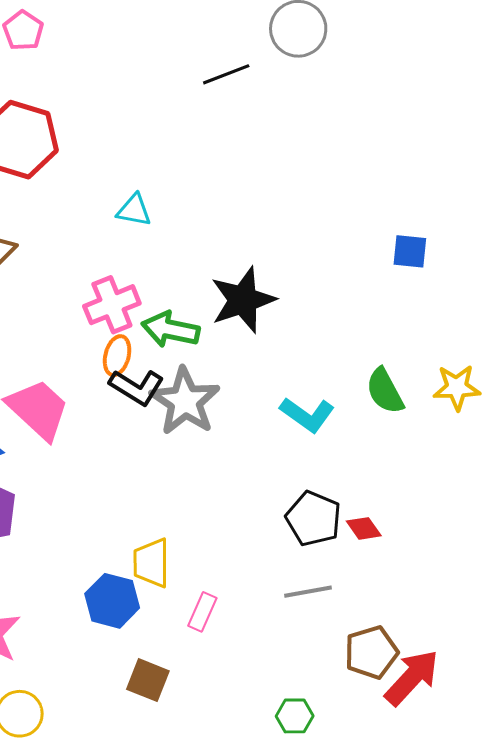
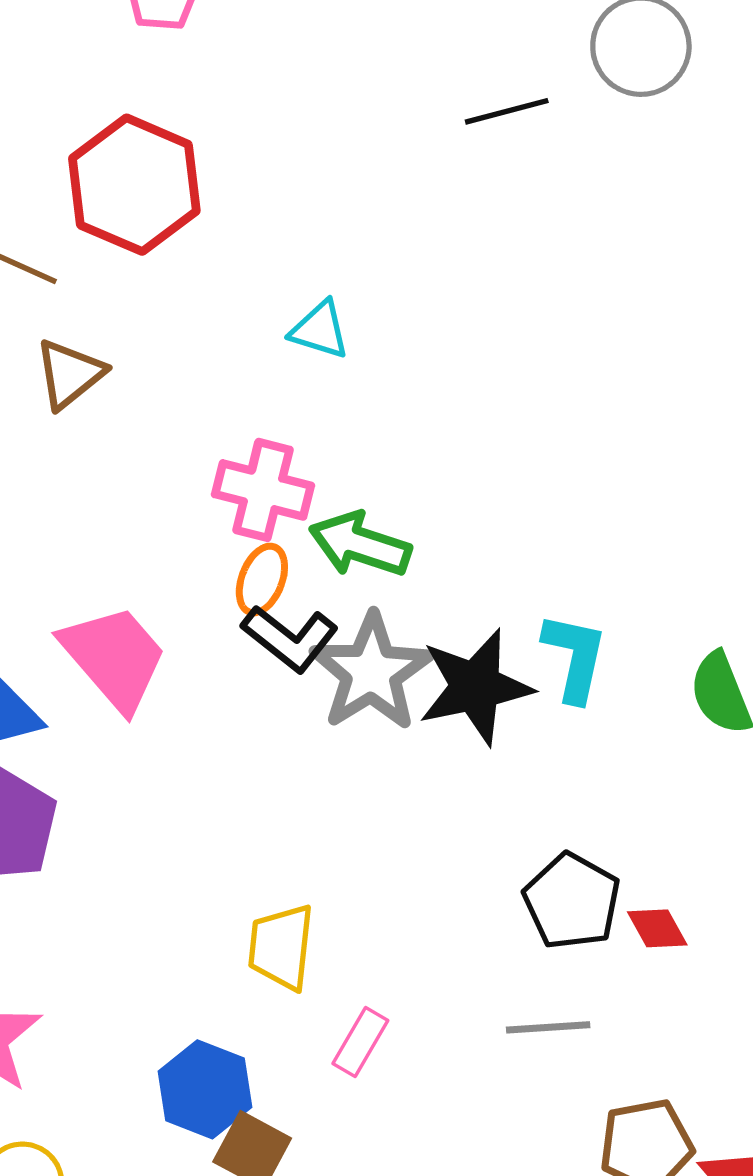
black star: (243, 300) -> (475, 687), moved
pink cross: (112, 305) -> (263, 490), turned 30
cyan L-shape: (307, 415) -> (575, 657), moved, turned -120
blue hexagon: (112, 601) -> (205, 1089), moved

